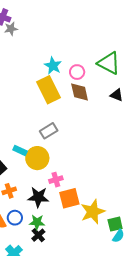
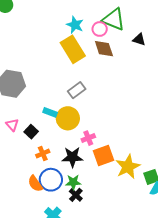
green triangle: (109, 63) -> (114, 19), moved
black triangle: (117, 95) -> (139, 39), moved
blue circle: (15, 218) -> (51, 180), size x1.5

